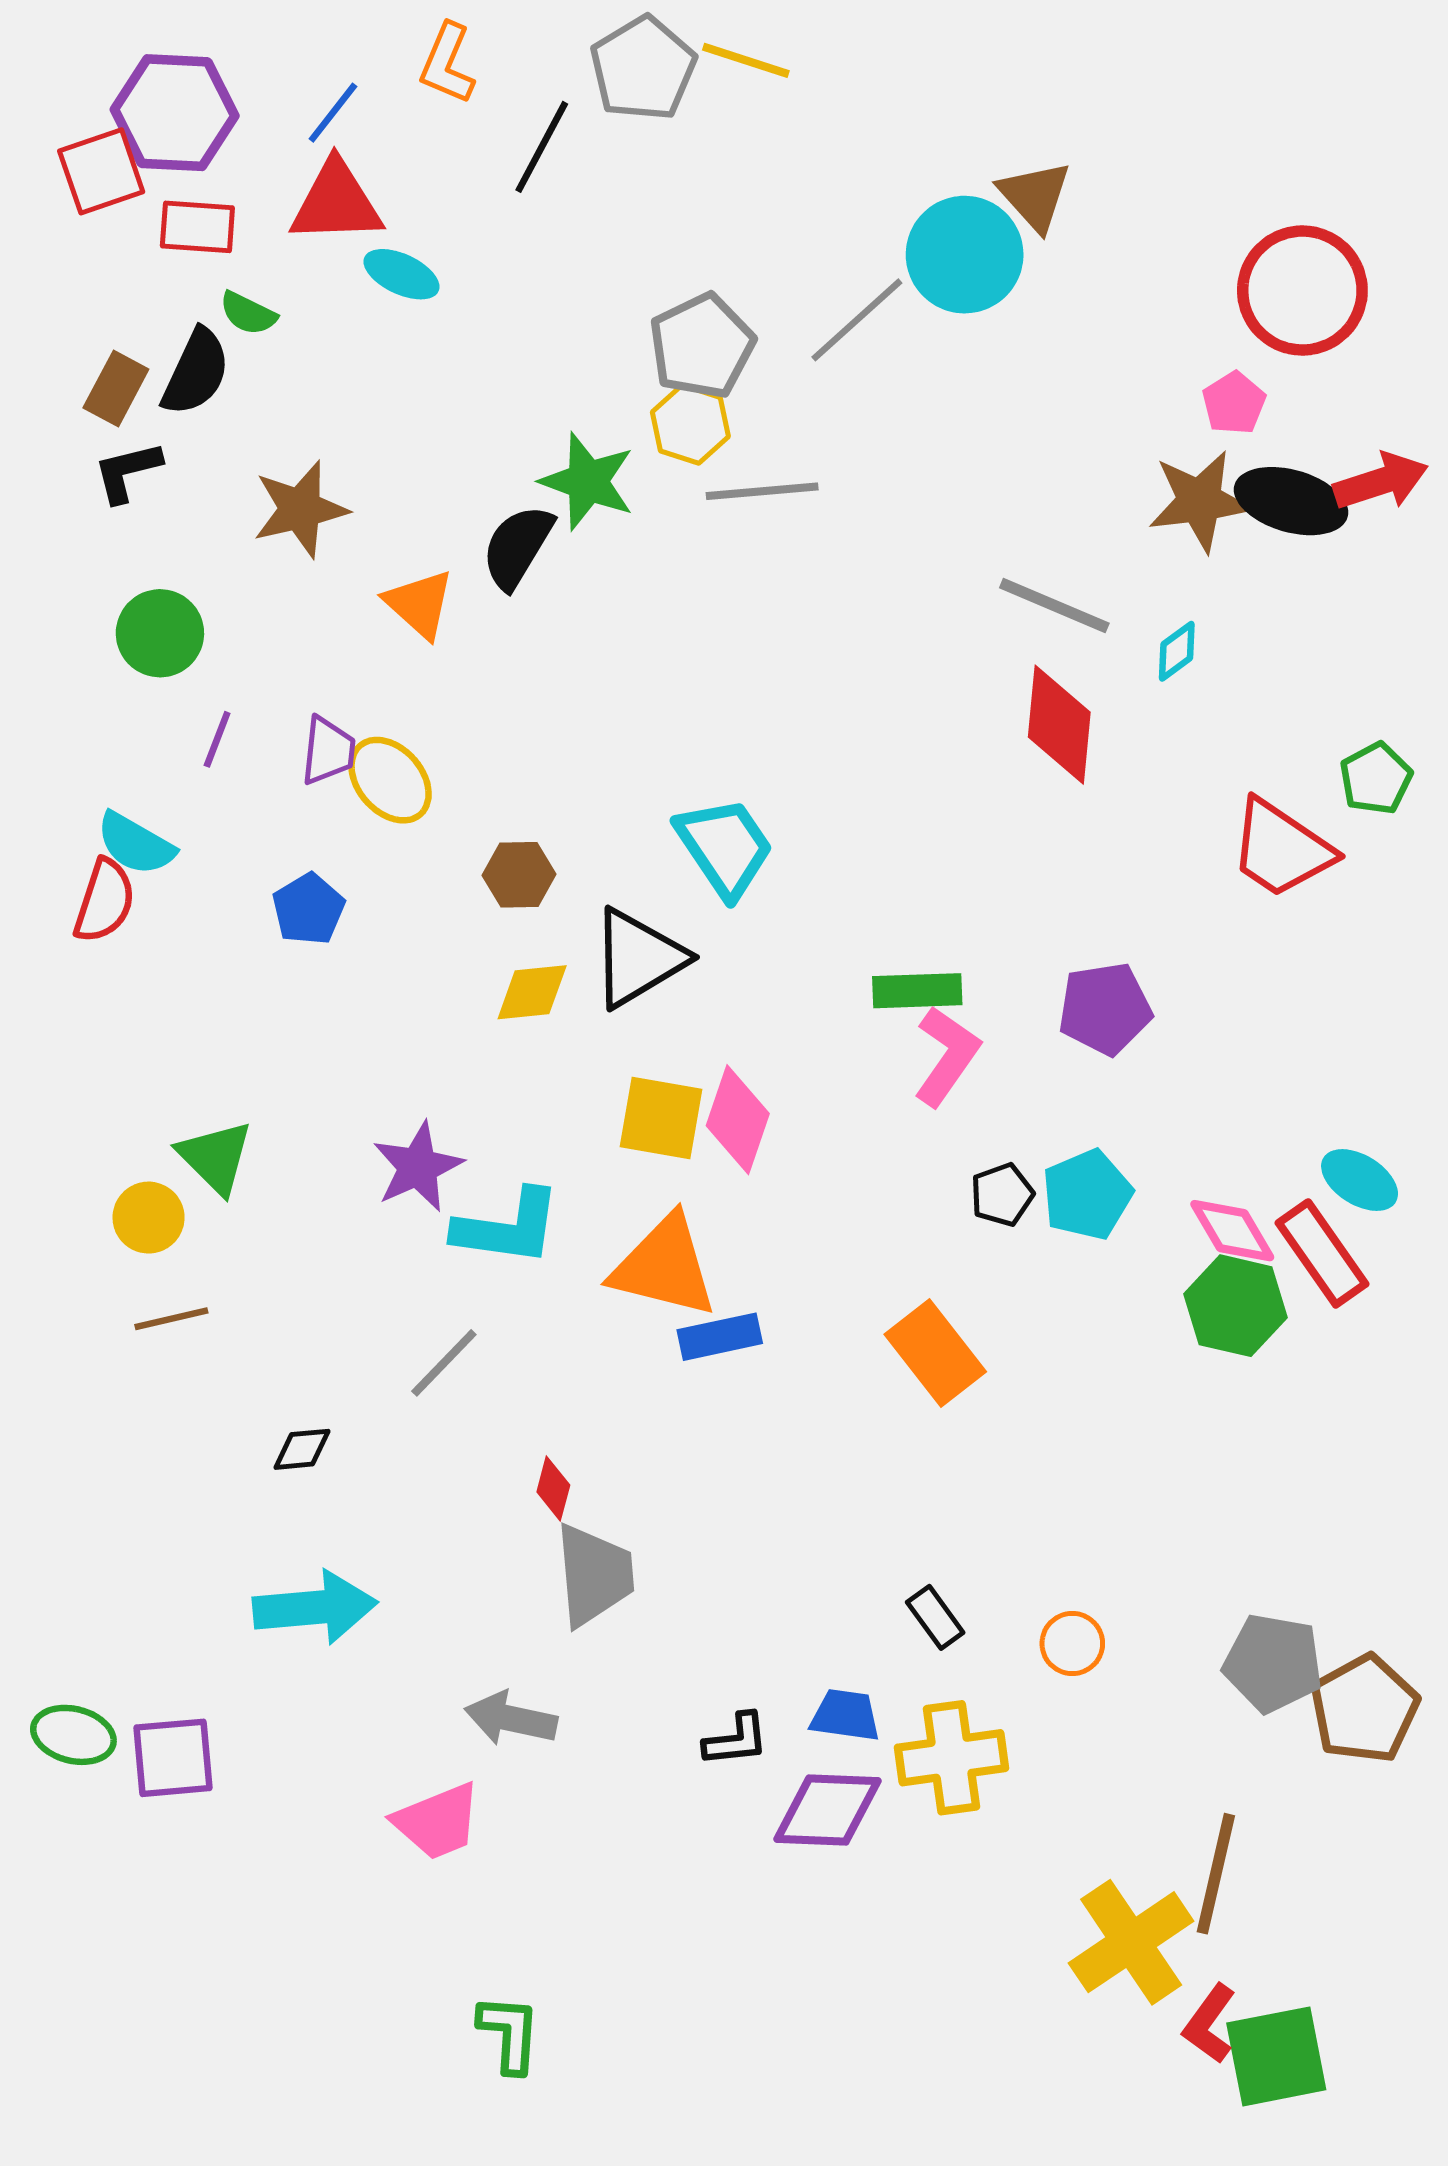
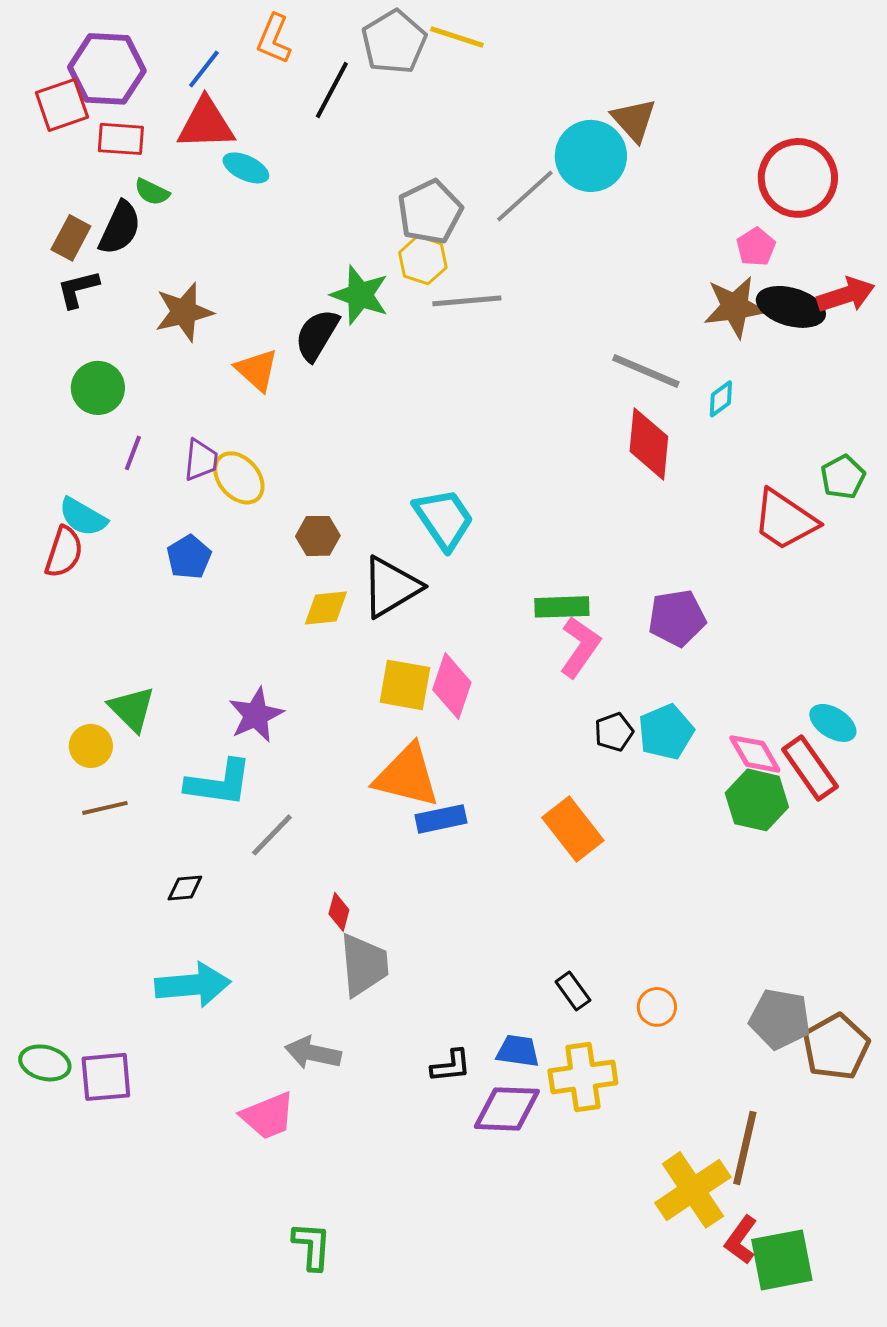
cyan L-shape: (508, 1227) -> (219, 783), moved

